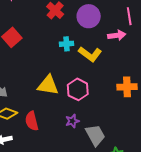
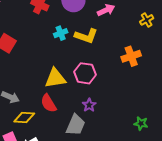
red semicircle: (32, 121) -> (49, 103), moved
gray trapezoid: (95, 135) -> (76, 125), moved, turned 70

